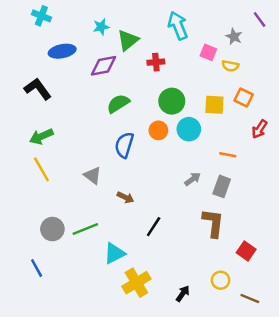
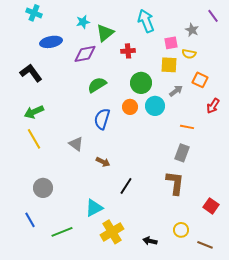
pink square: (208, 52) -> (171, 43), turned -32
yellow square: (214, 105) -> (169, 65), moved
gray arrow: (193, 179) -> (176, 91), moved
green line: (85, 229) -> (62, 232), moved
red square: (246, 251) -> (211, 206), moved
black arrow: (183, 294) -> (150, 241), turned -112

